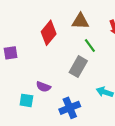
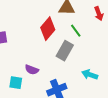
red diamond: (49, 33) -> (48, 29), moved

